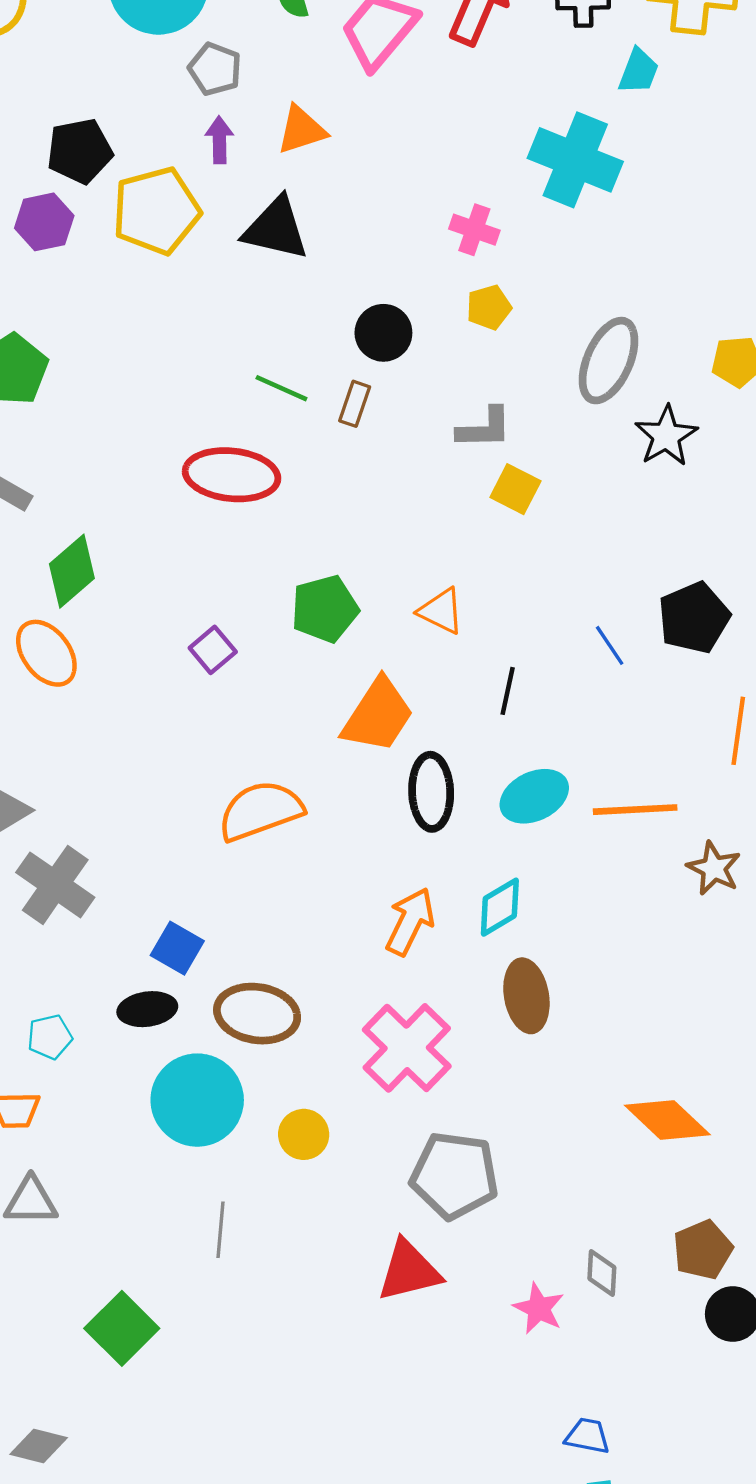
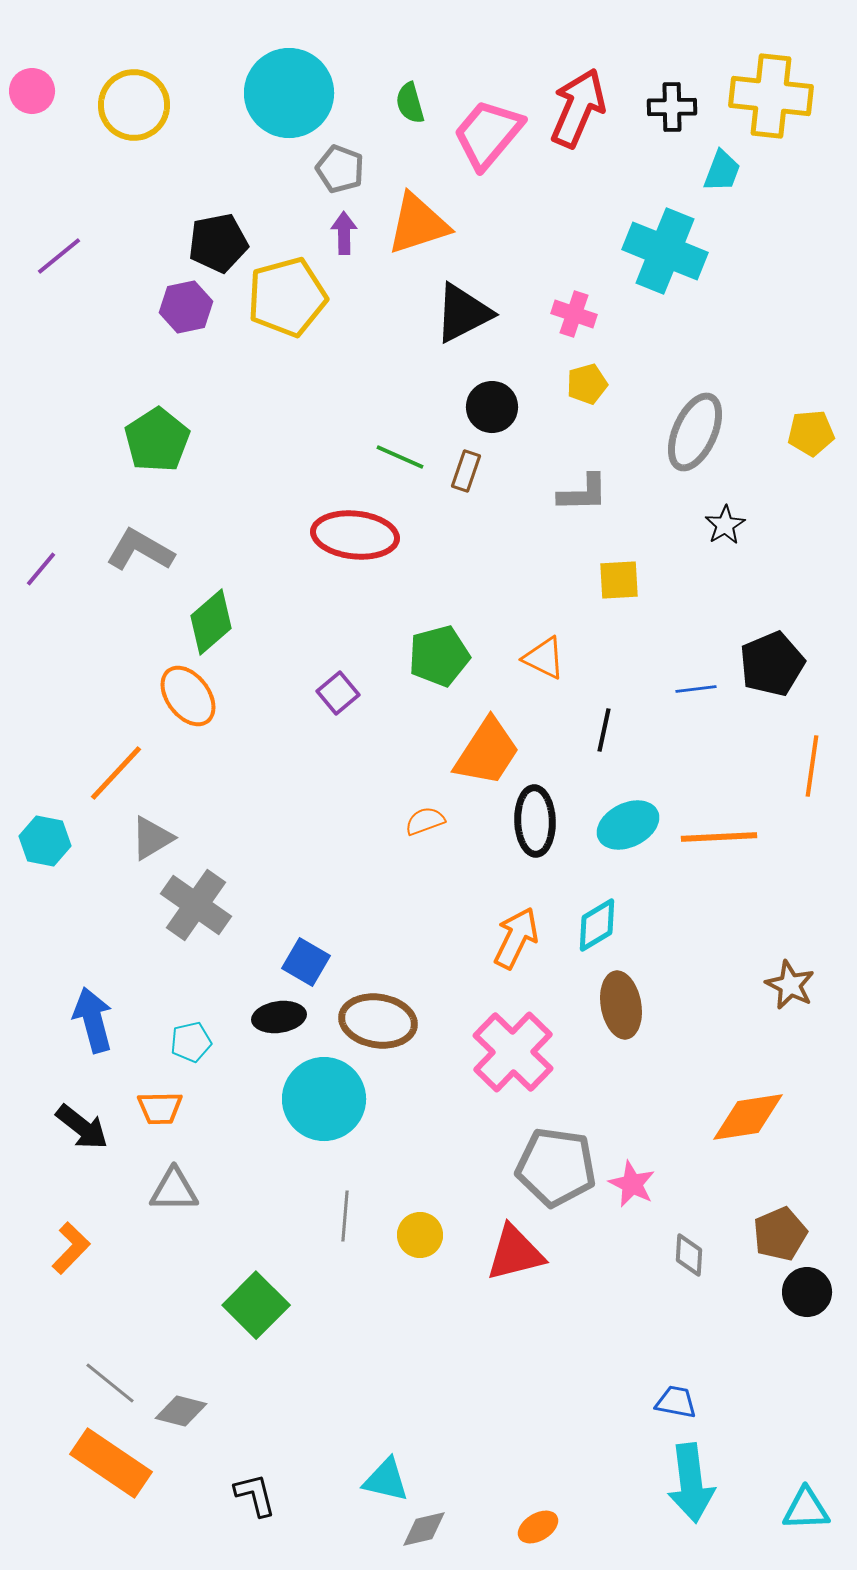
orange triangle: (301, 130) -> (418, 224), size x1.4
black triangle: (276, 229) -> (463, 313), moved, turned -40
black star: (666, 436) -> (725, 525), moved, size x0.7
yellow square: (515, 489) -> (619, 580), moved, turned -30
blue line: (610, 645) -> (696, 689), turned -63
orange semicircle: (260, 811) -> (425, 821), moved, size x0.5
brown star: (714, 868) -> (790, 985), moved
orange diamond: (667, 1120) -> (748, 1117), turned -52
yellow circle: (304, 1134) -> (420, 1235), moved
pink star: (539, 1308) -> (632, 1184), moved

